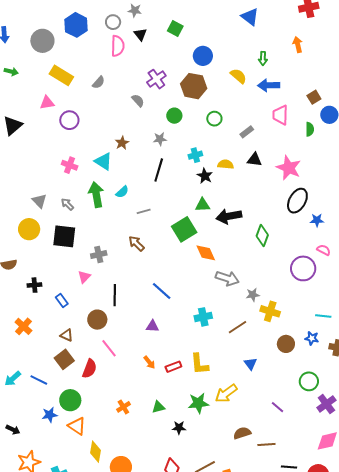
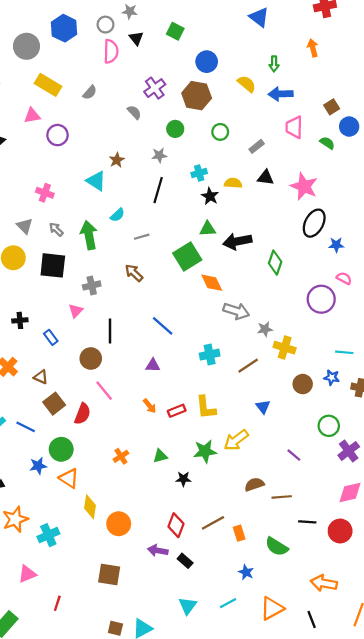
green semicircle: (310, 129) -> (327, 143), turned -56
pink cross: (70, 165) -> (45, 193), moved
green arrow: (96, 195) -> (89, 235), moved
brown triangle: (67, 335) -> (41, 377), moved

